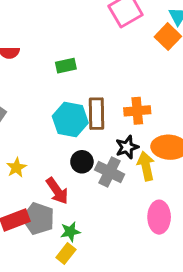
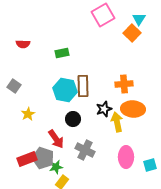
orange cross: (137, 111) -> (124, 84), moved
yellow star: (16, 168) -> (28, 114), moved
gray cross: (110, 172) -> (85, 150), moved
green star: (70, 232) -> (56, 167), moved

